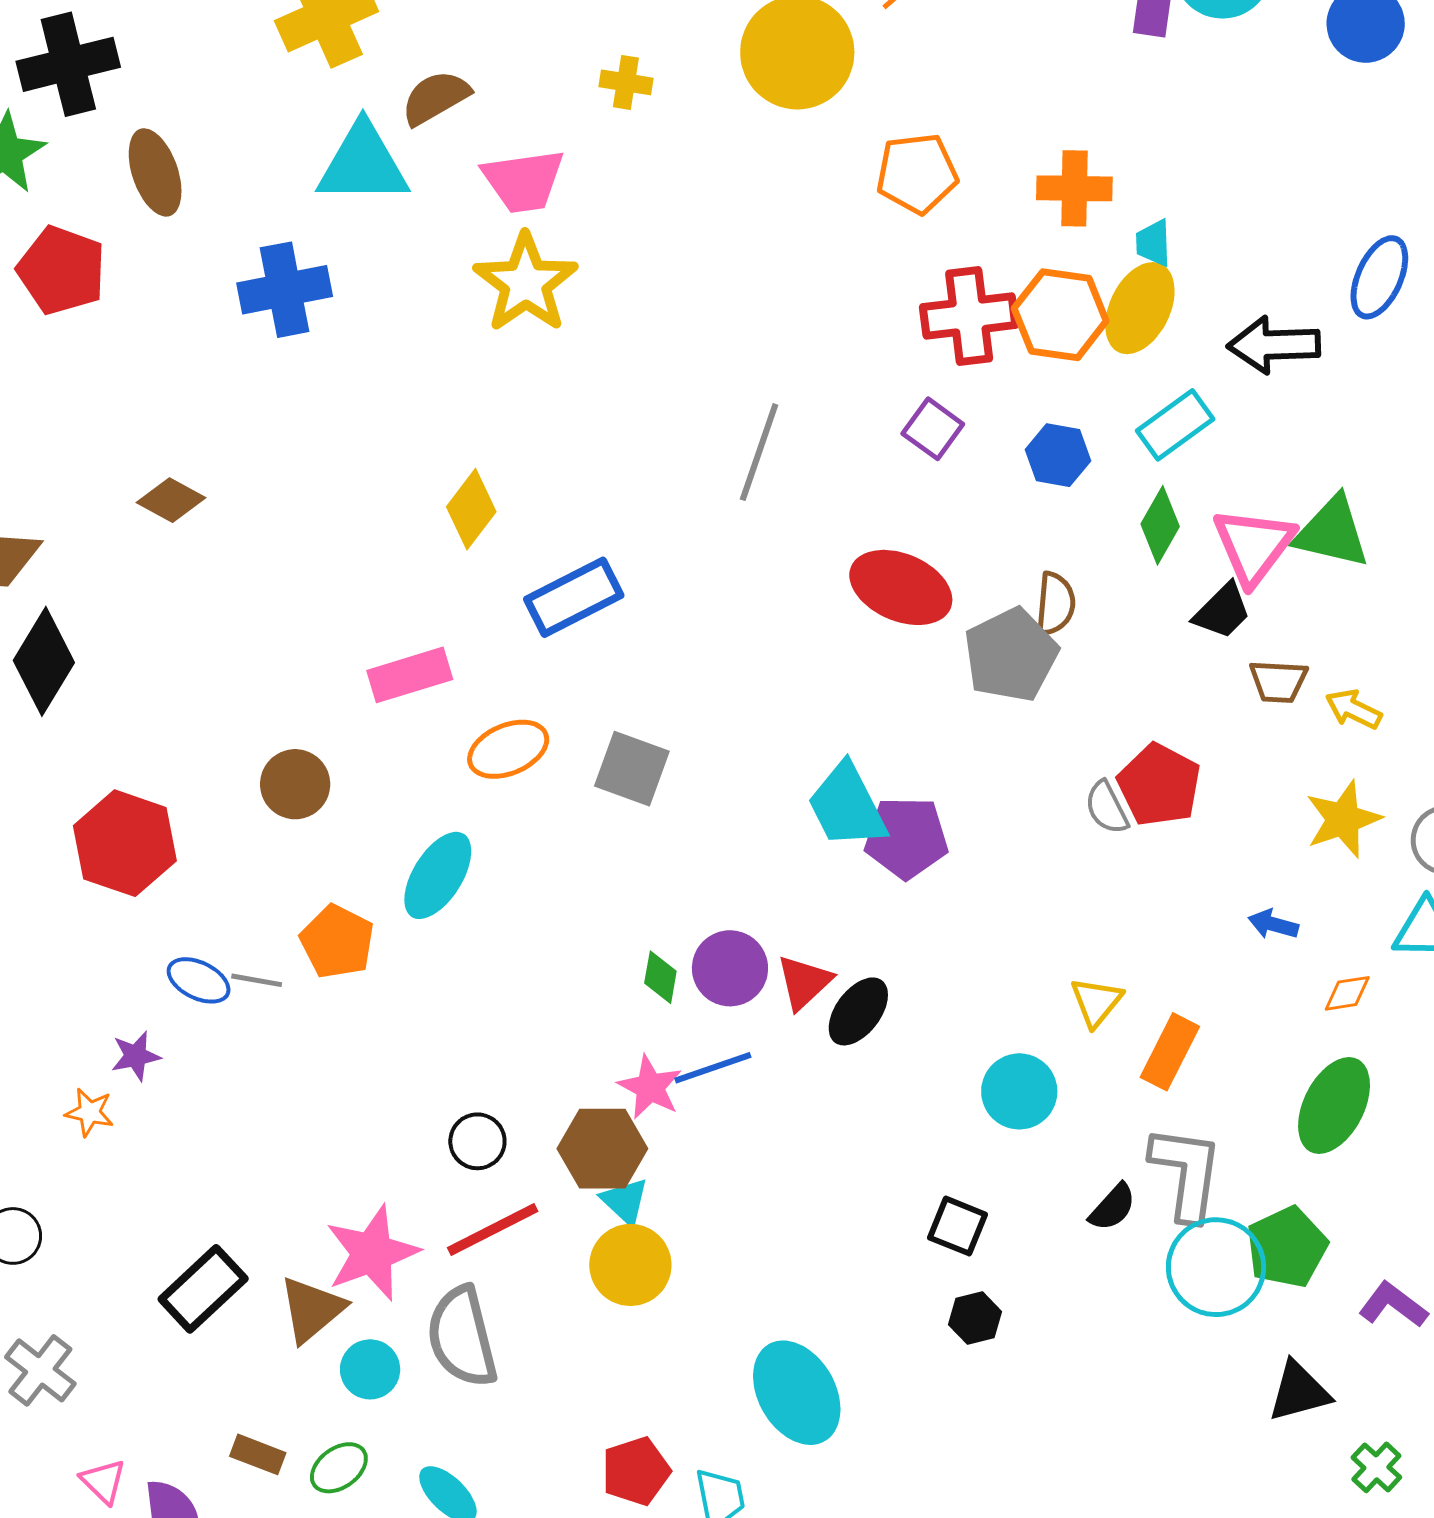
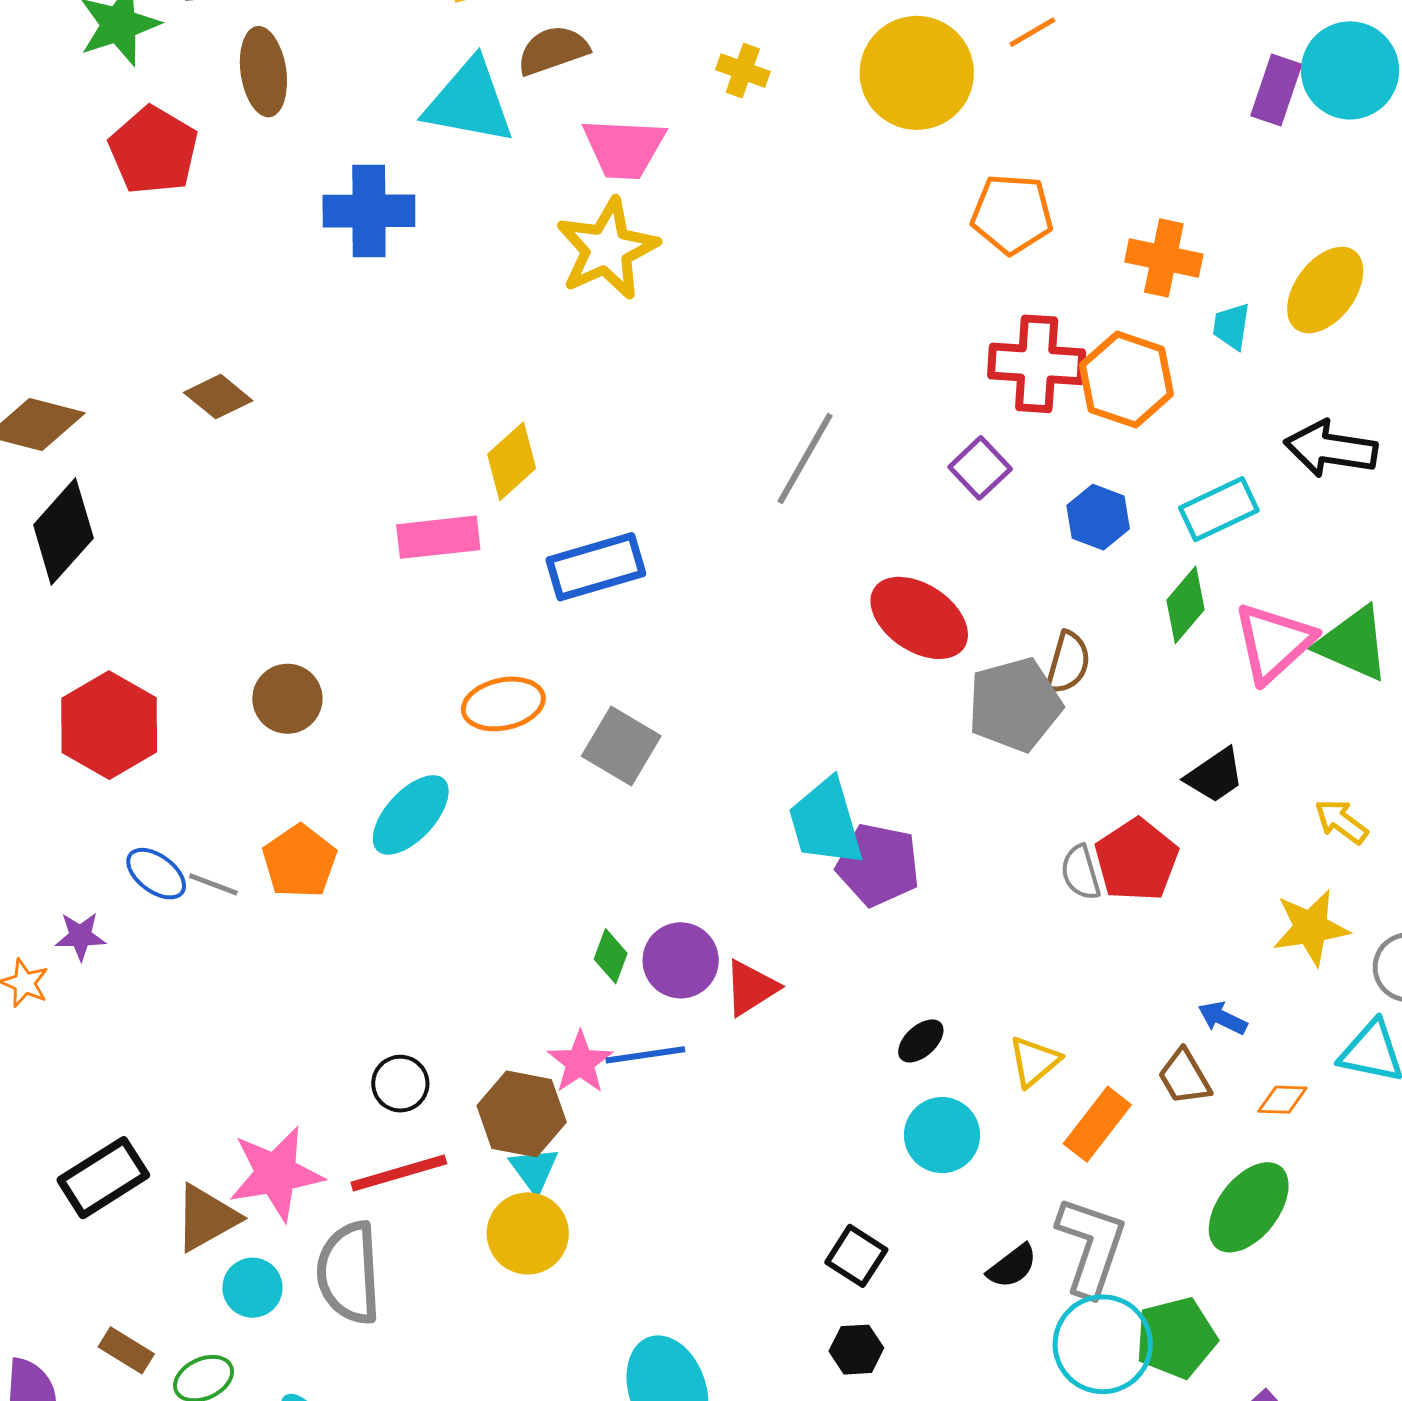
yellow ellipse: (1140, 308) -> (1325, 290), moved
black trapezoid: (1222, 611) -> (1215, 775), moved
pink rectangle: (410, 675) -> (438, 537), moved
brown trapezoid: (1278, 681) -> (1184, 1077), moved, turned 46
black ellipse: (858, 1011) -> (921, 1041), moved, size x0.7

